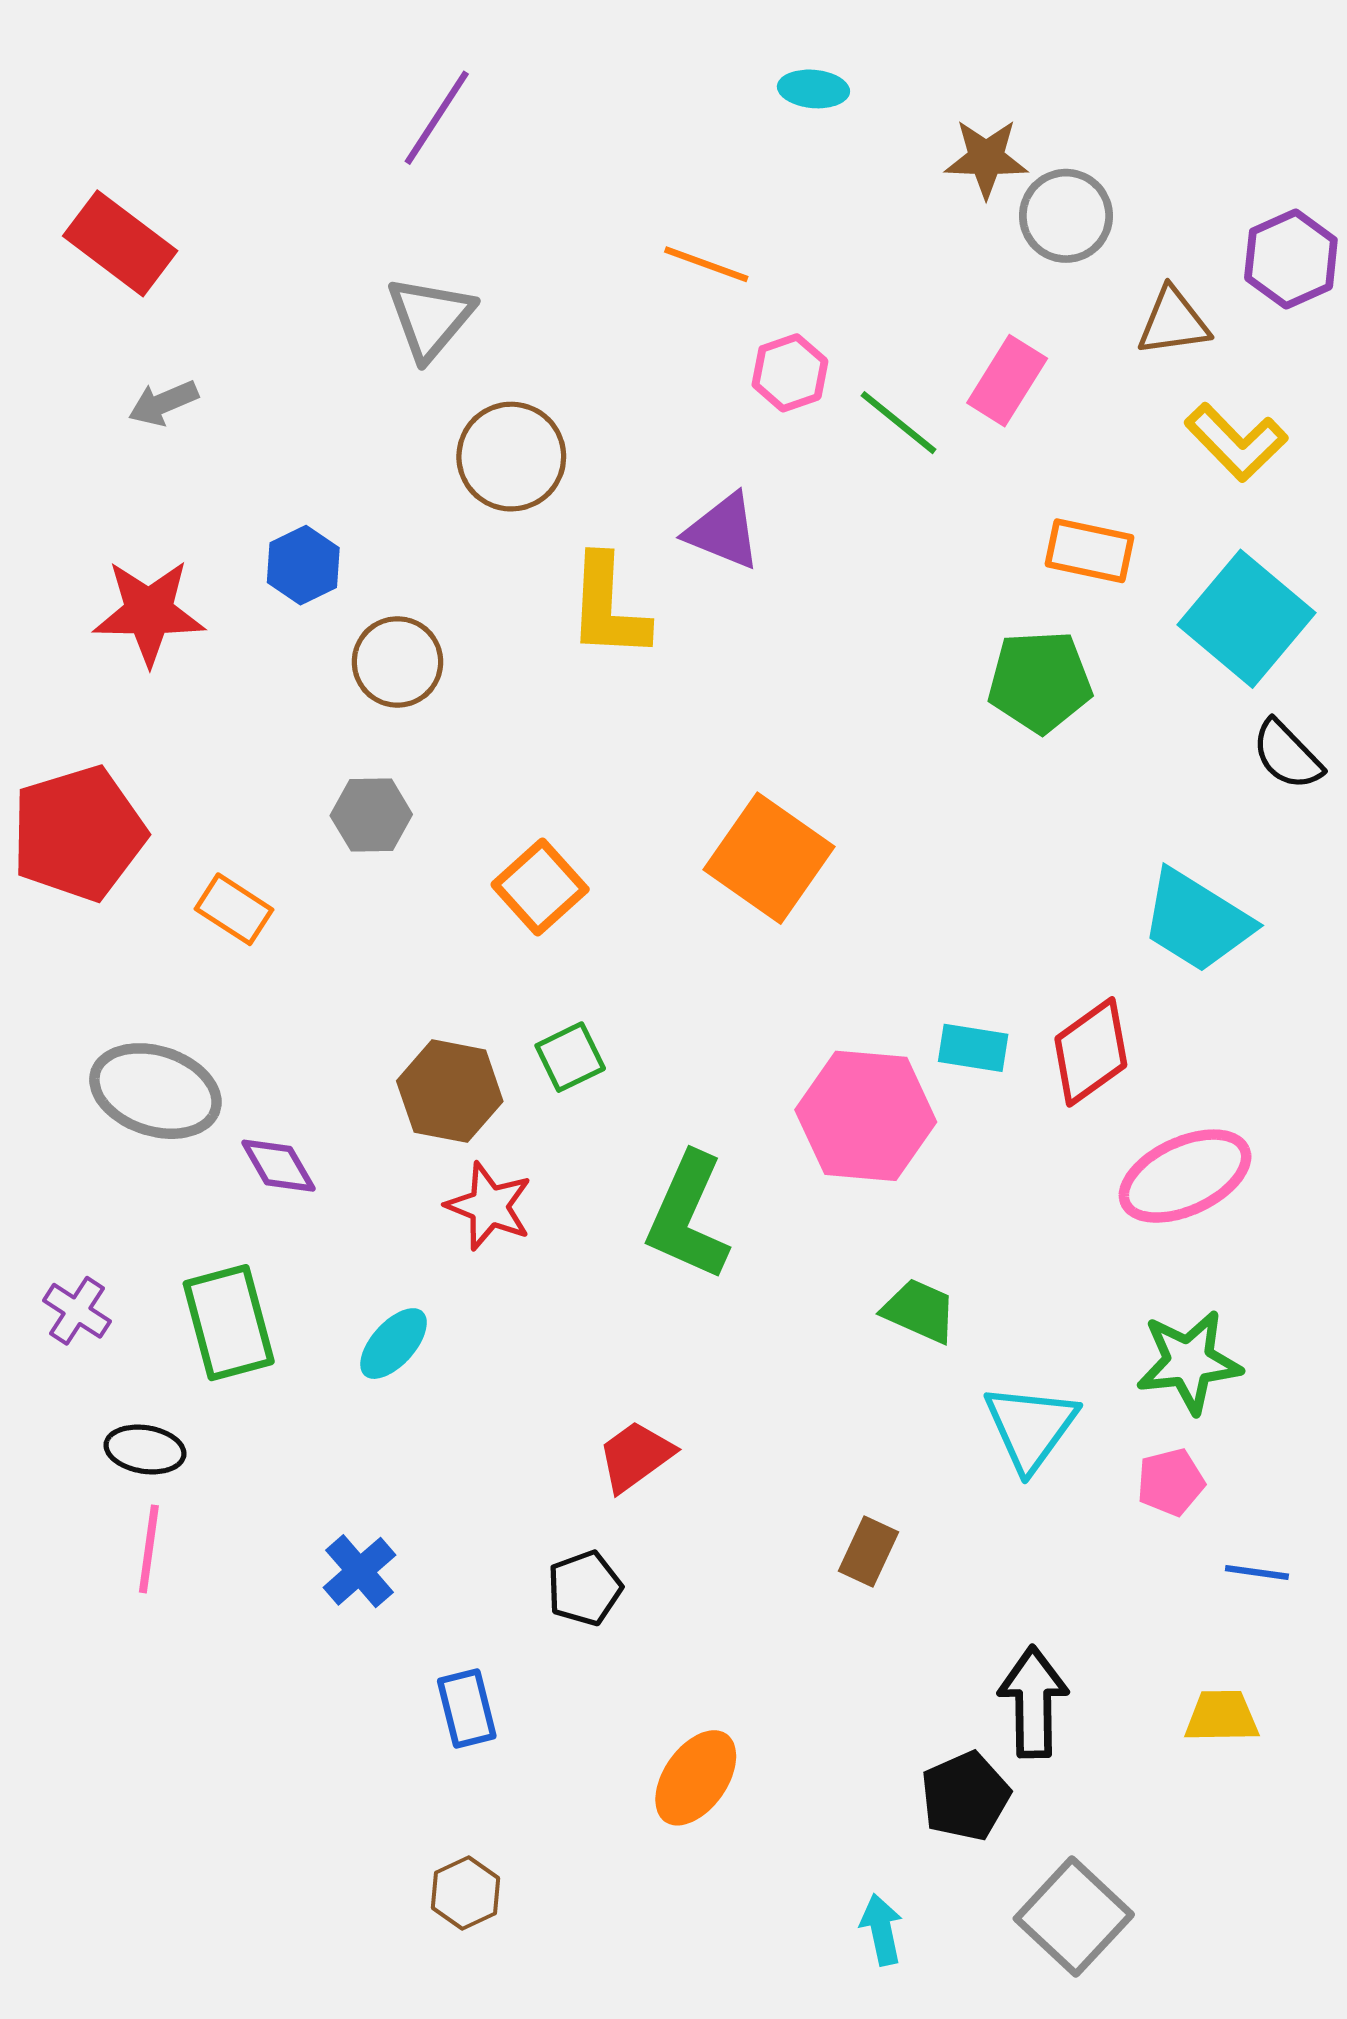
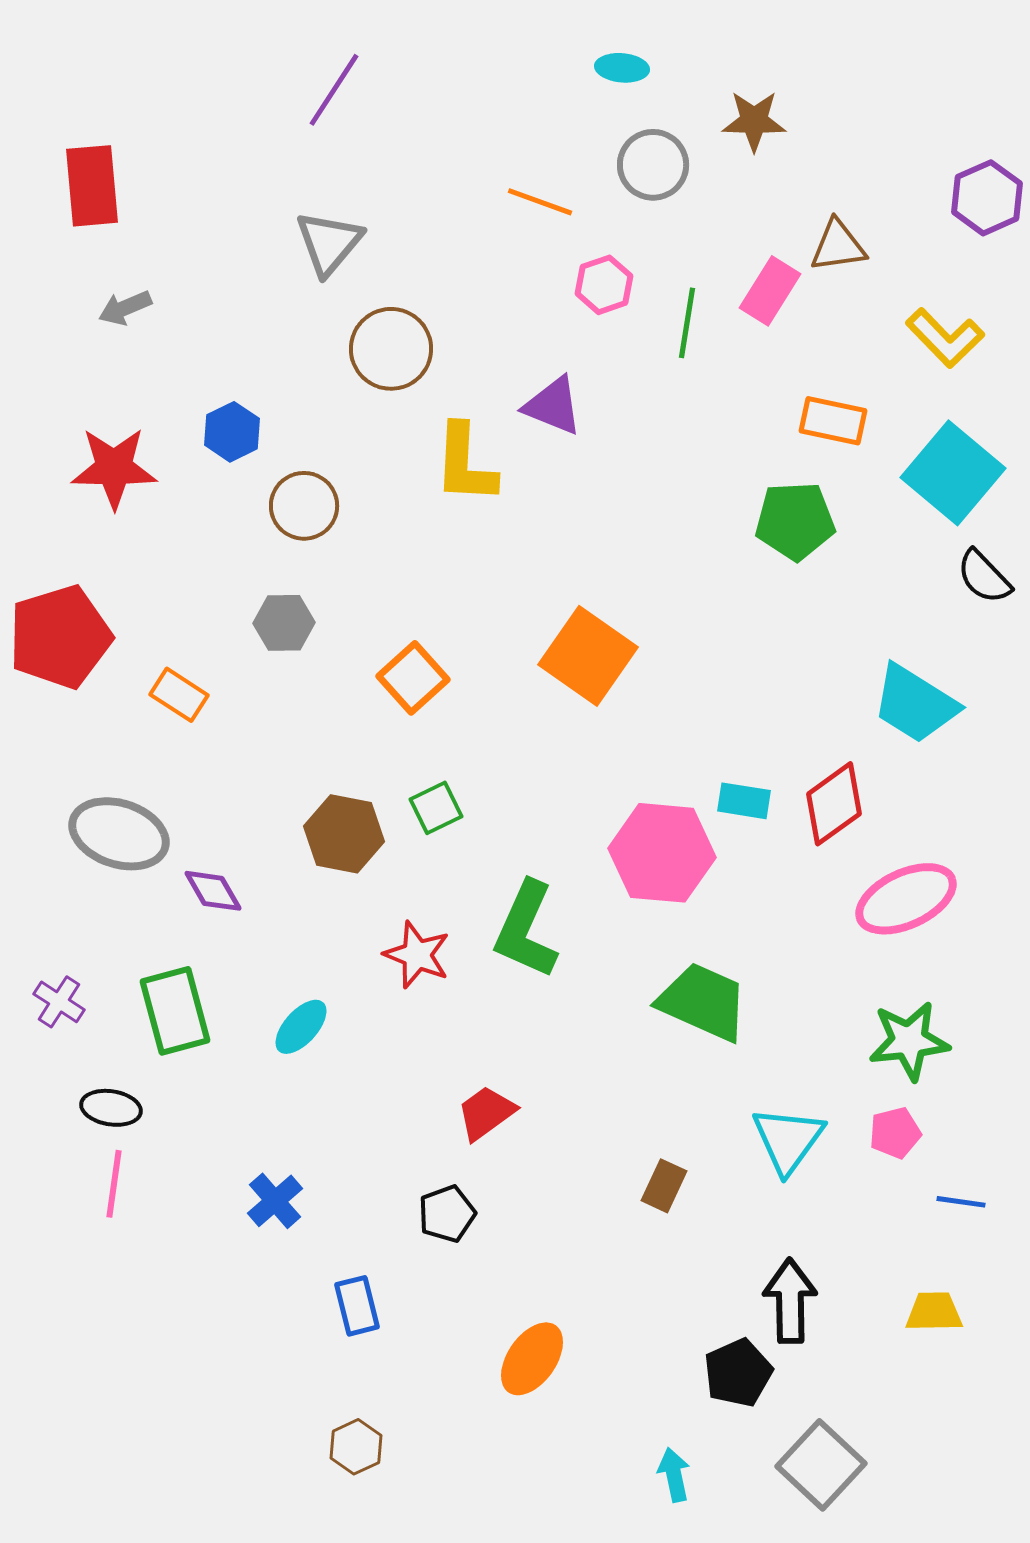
gray circle: (1066, 216) -> (653, 165), moved
red rectangle: (120, 243) -> (92, 186), turned 48
brown triangle: (1173, 322) -> (838, 246), moved
green line: (899, 423) -> (687, 323), turned 60
red star: (489, 1206) -> (417, 955), moved
green trapezoid: (919, 1311) -> (703, 1002), size x1.6
cyan triangle: (1031, 1427) -> (788, 1140), moved

